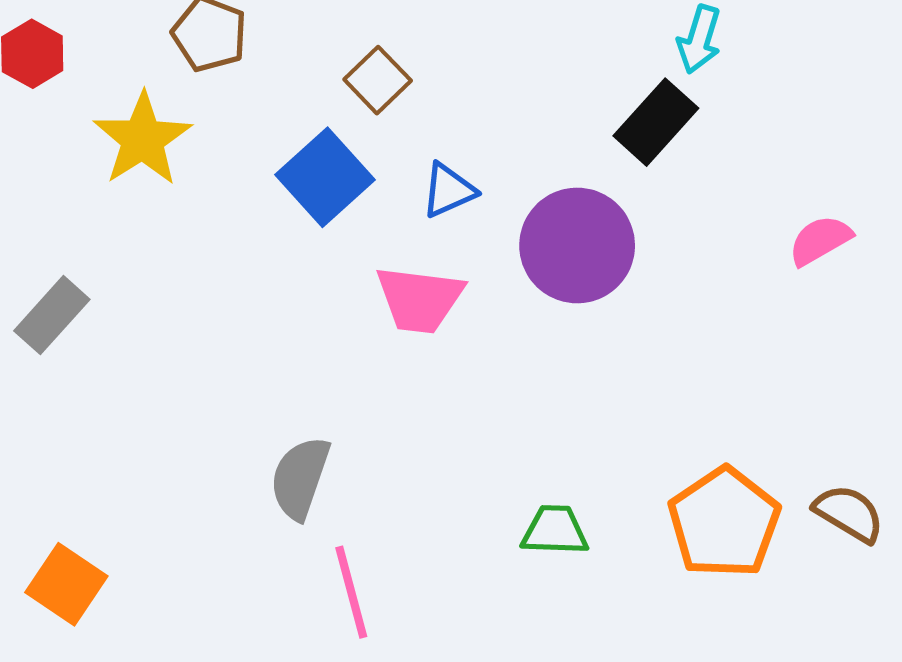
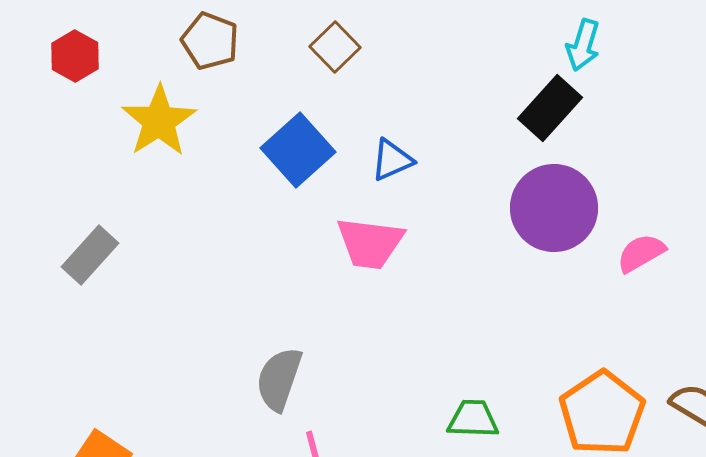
brown square: (378, 80) -> (335, 47), moved
pink semicircle: (820, 240) -> (641, 253), moved
purple circle: (577, 245) -> (554, 208), moved

